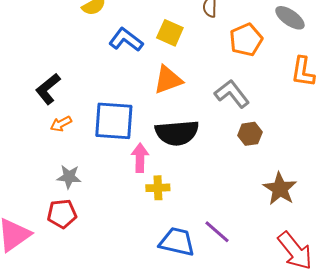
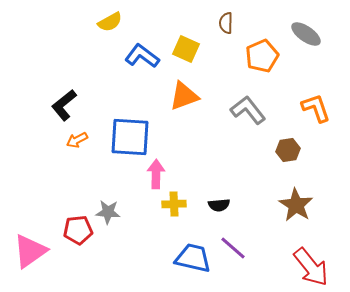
orange L-shape: (303, 72) -> (316, 108), moved, turned 152
black semicircle: (177, 133) -> (219, 205), moved, size x0.5
brown hexagon: (250, 134) -> (288, 150), moved
gray star: (69, 177) -> (108, 212), moved

